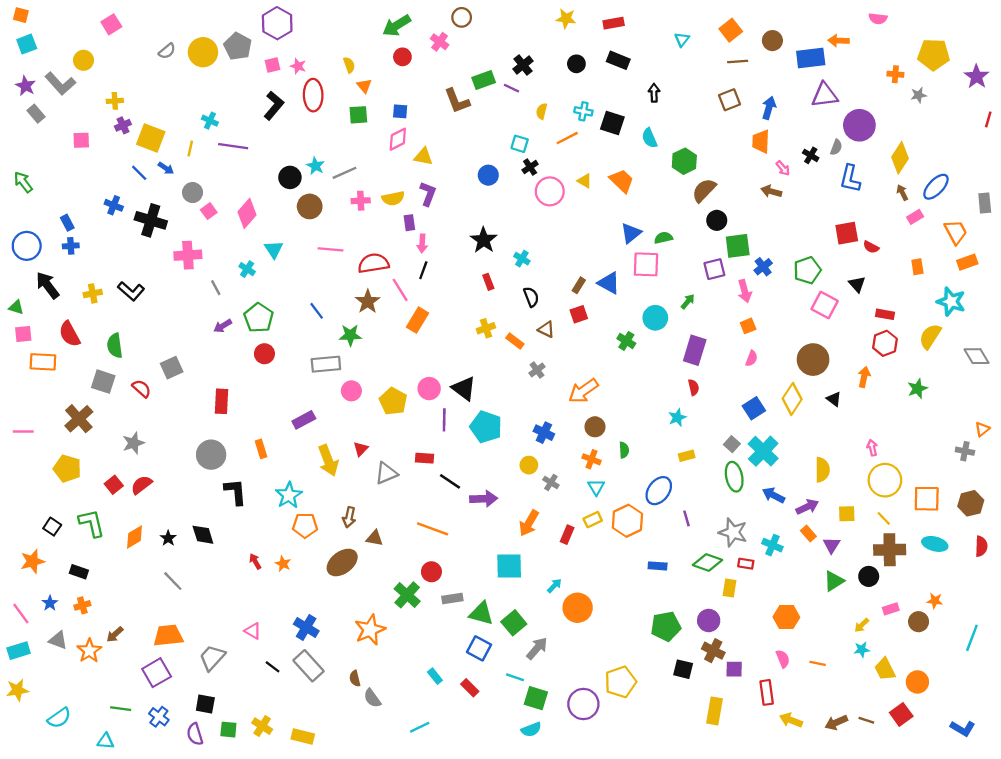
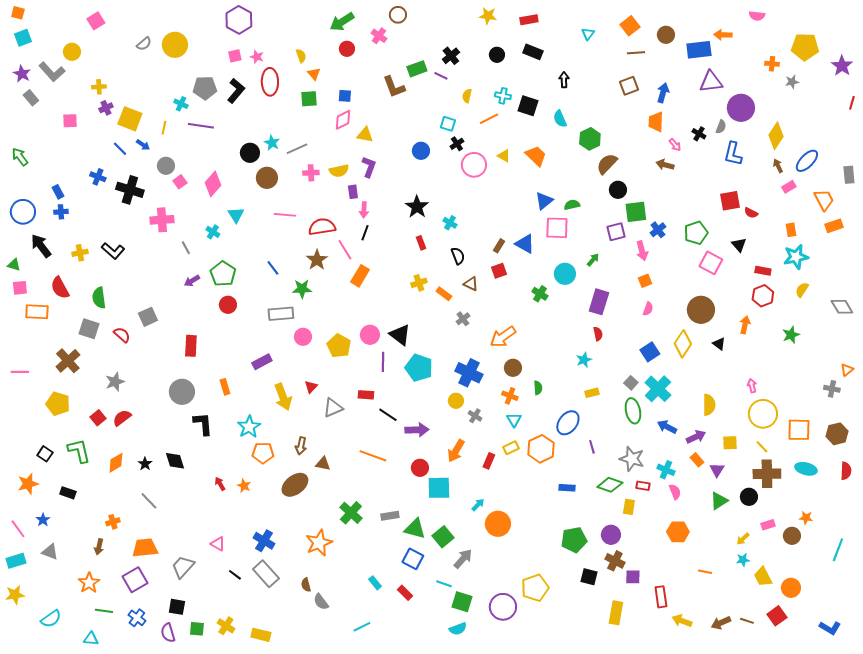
gray pentagon: (238, 46) -> (205, 88), moved, turned -30
cyan star: (951, 302) -> (796, 257), moved, turned -30
yellow semicircle: (930, 336) -> (802, 290), size x0.7
blue cross: (544, 433) -> (469, 373), size x1.5
red circle: (431, 572) -> (420, 468), moved
orange cross: (82, 605) -> (113, 522), moved
brown arrow: (115, 634) -> (99, 547), turned -35
orange star: (89, 651) -> (89, 583), moved
pink semicircle: (783, 659) -> (675, 492), moved

